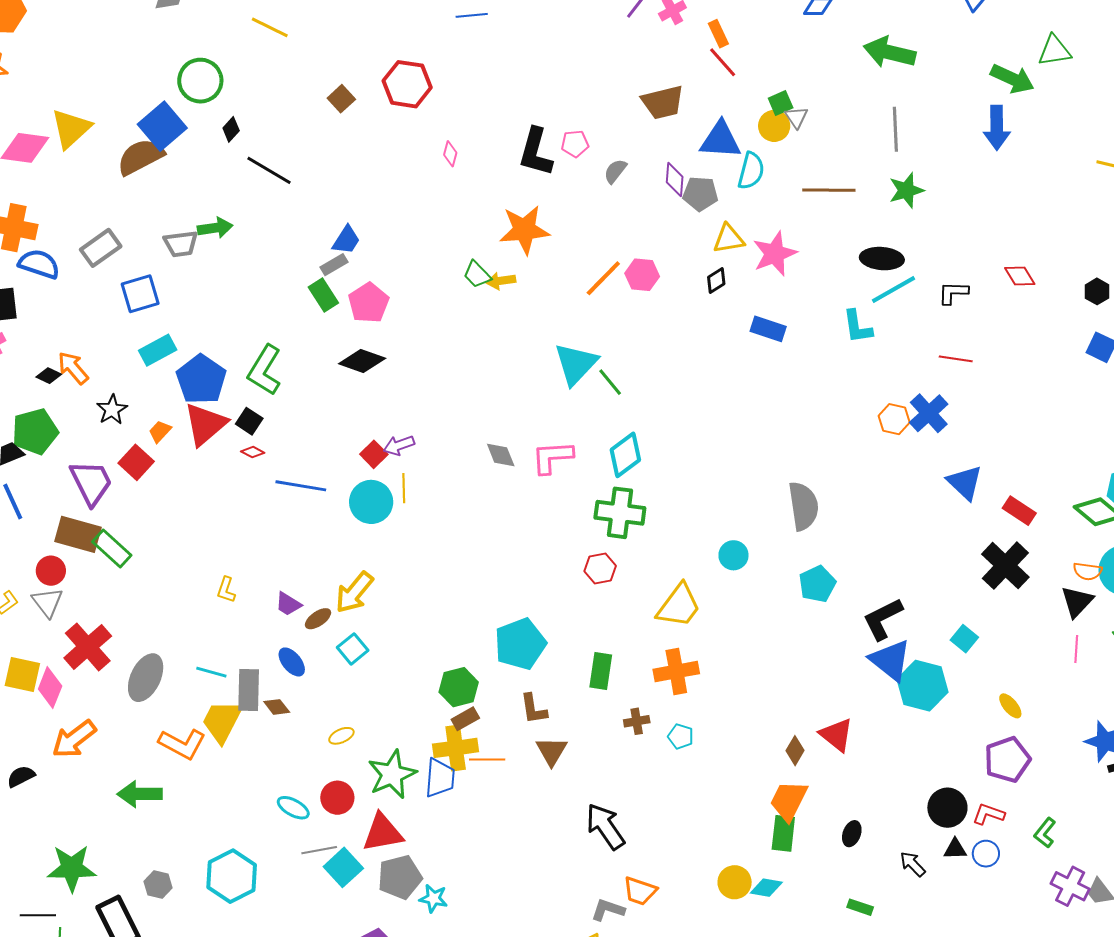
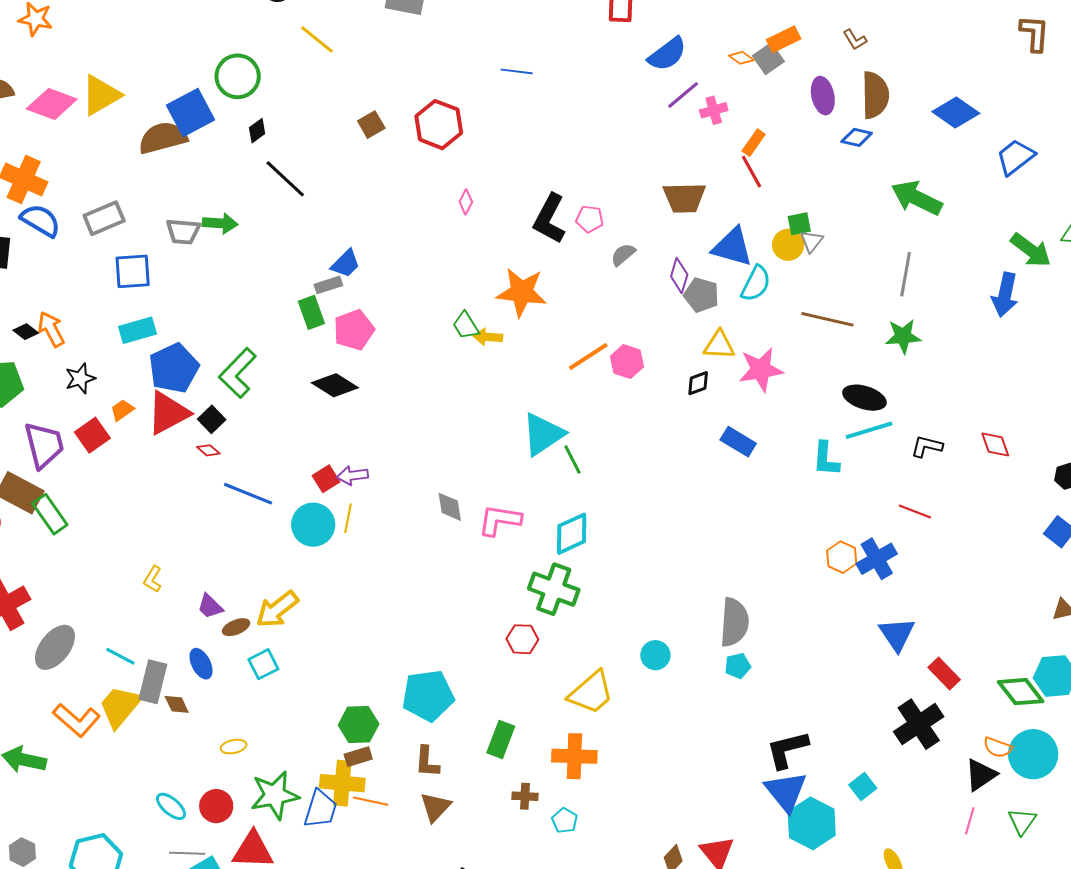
orange rectangle: (718, 34) -> (754, 143), turned 48
cyan pentagon: (817, 584) -> (738, 666), moved, size x0.7

